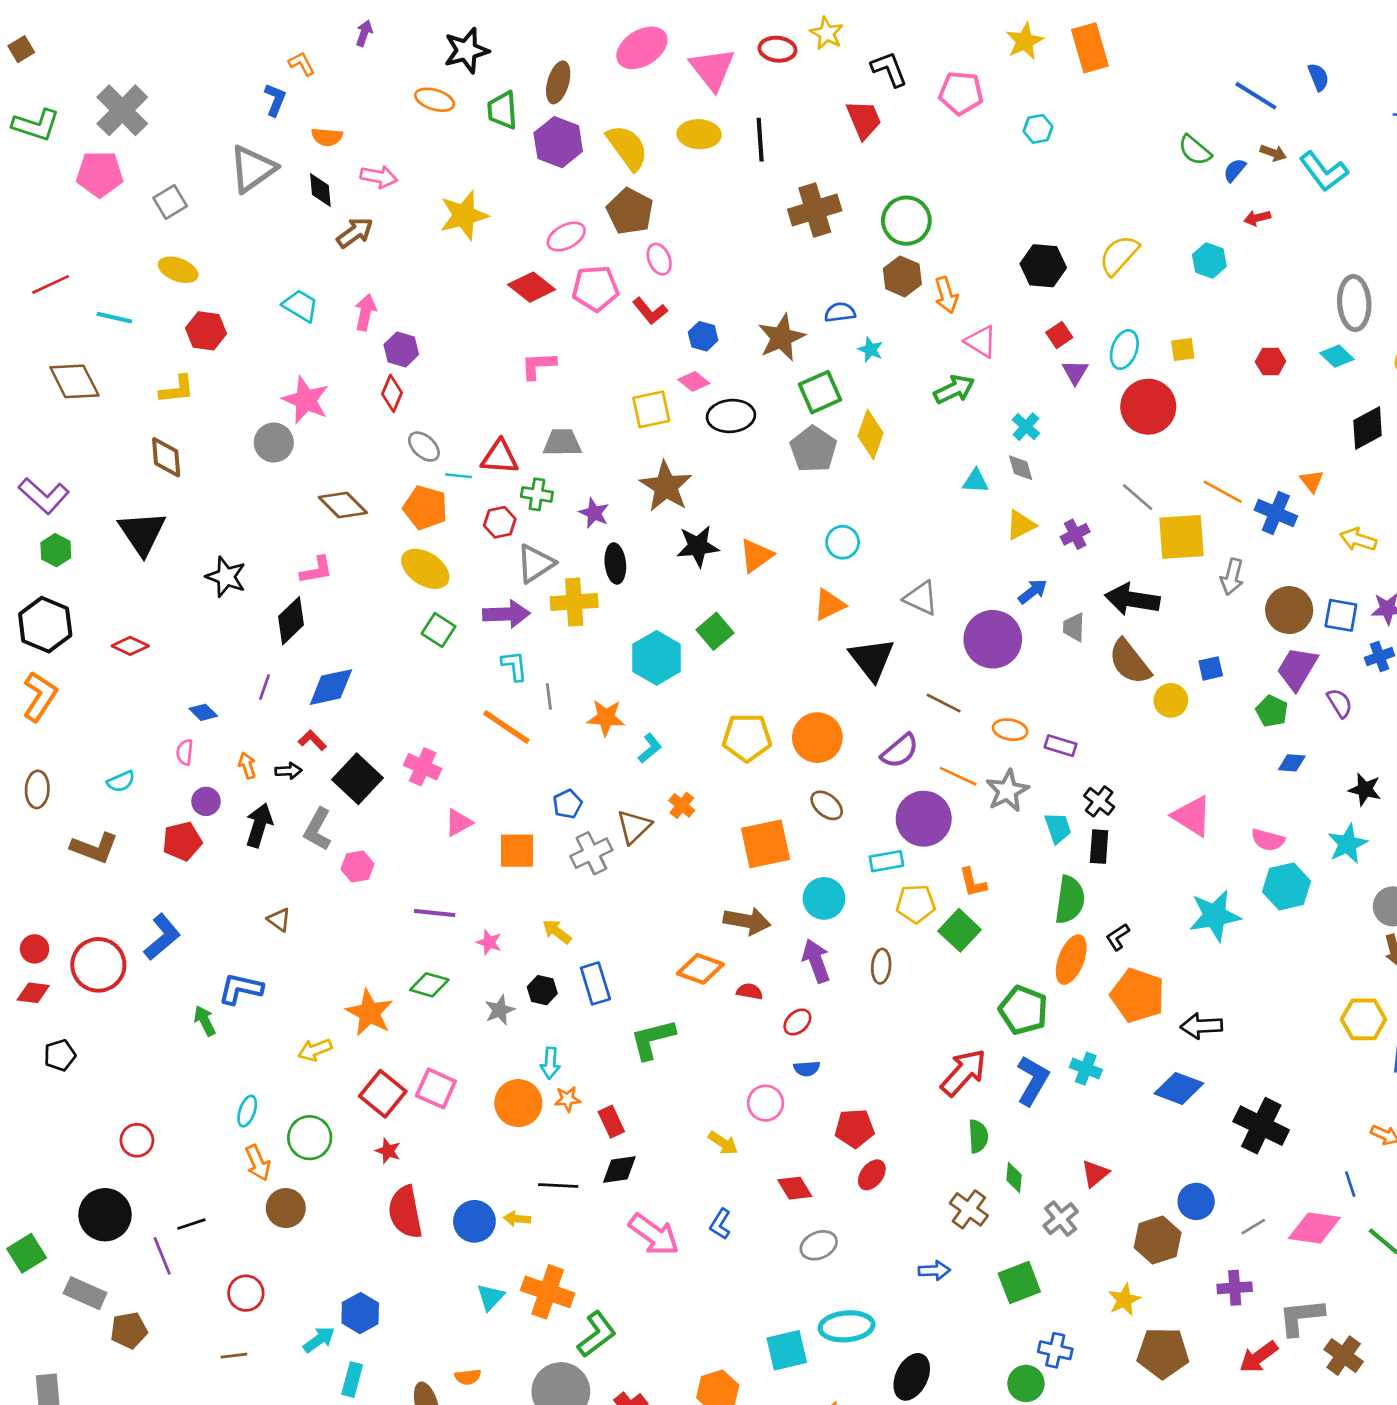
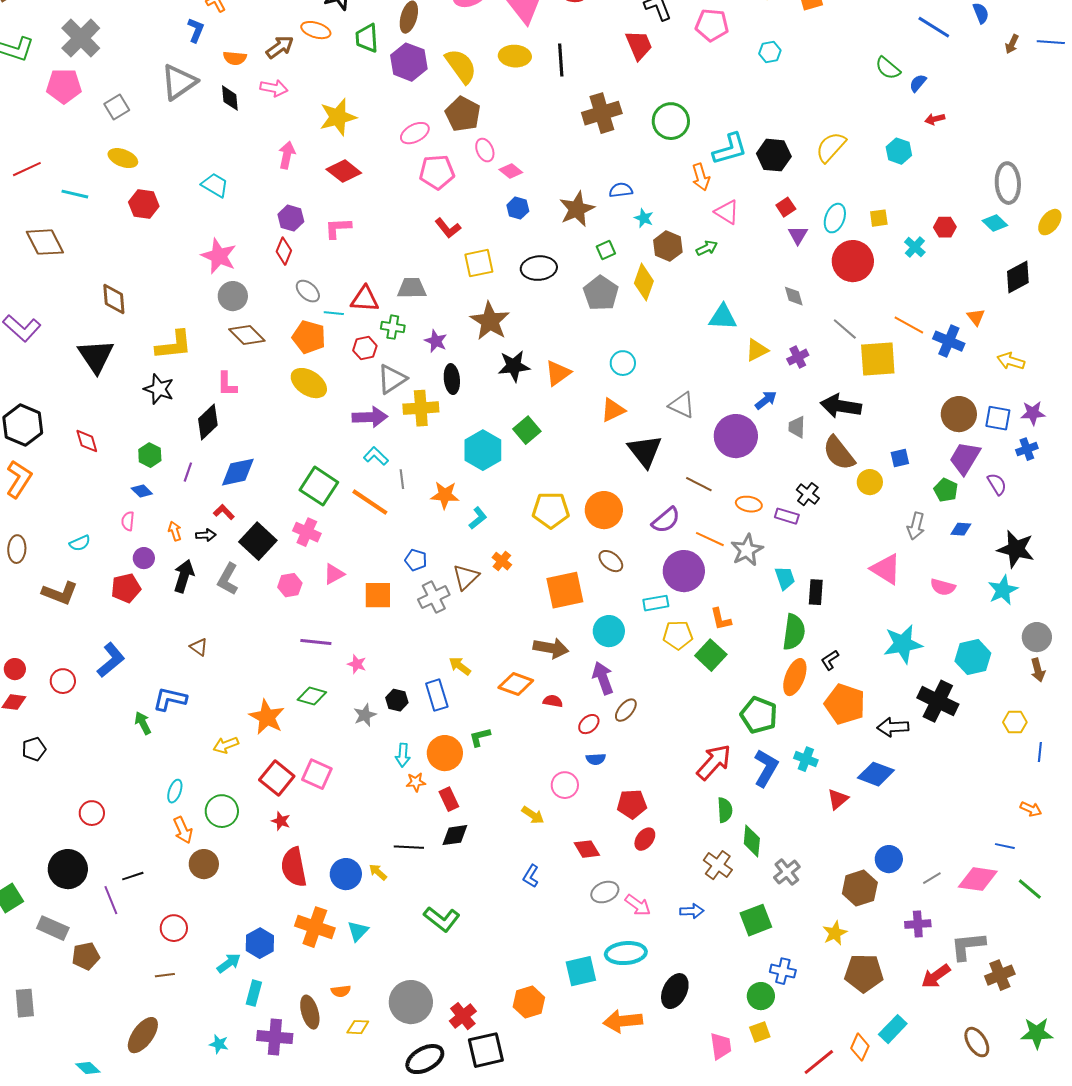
brown arrow: (1273, 153) -> (1012, 44), moved, turned 96
cyan L-shape: (1324, 171) -> (730, 149), moved, turned -69
brown arrow: (355, 233) -> (280, 47), moved
brown hexagon: (902, 276) -> (668, 246), moved
red diamond: (532, 287) -> (344, 171), moved
red L-shape: (650, 311) -> (448, 228), moved
pink arrow: (365, 312) -> (287, 155), moved
pink L-shape: (538, 365) -> (338, 228), moved
pink diamond: (694, 381) -> (511, 171), moved
yellow L-shape: (177, 389) -> (174, 345), moved, size x1.4
green arrow: (954, 389) -> (707, 248), size x0.7
green square: (820, 392) -> (606, 250), size x0.6
cyan cross: (1026, 427) -> (915, 247), moved
gray circle: (274, 443) -> (233, 296), moved
gray diamond: (1021, 468) -> (794, 296), moved
cyan triangle: (975, 481) -> (723, 317), size x1.4
green hexagon: (56, 550) -> (150, 455), moved
pink L-shape: (316, 570) -> (227, 384), turned 100
gray arrow: (1232, 577) -> (916, 526), moved
green square: (439, 630) -> (319, 486), moved, size x1.5
red diamond: (130, 646) -> (87, 441), turned 48
cyan L-shape: (514, 666) -> (376, 456), turned -40
black star: (1365, 789) -> (1016, 549), size x1.5
black cross: (1099, 801) -> (808, 494), moved
blue pentagon: (567, 804) -> (416, 560), turned -30
pink hexagon: (358, 867) -> (290, 585), moved
cyan hexagon: (1286, 886) -> (973, 657), moved
yellow arrow: (557, 932) -> (460, 666), moved
red circle: (98, 965) -> (63, 681), size x0.6
brown ellipse: (881, 966) -> (626, 710), moved, turned 35
yellow hexagon: (1364, 1019) -> (1015, 722), size x0.7
green L-shape: (653, 1039) -> (480, 737), size x0.6
orange circle: (518, 1103) -> (445, 753), moved
black cross: (1261, 1126) -> (938, 701), moved
red triangle: (1095, 1174) -> (838, 799), moved
green diamond: (1014, 1177) -> (752, 841), size x1.4
blue line: (1350, 1184) -> (1005, 846), turned -60
yellow arrow: (517, 1219) -> (378, 872), turned 36
pink arrow: (654, 1235) -> (638, 905), moved, size x0.7
orange cross: (548, 1292) -> (315, 927), moved
green L-shape: (597, 1334) -> (442, 919), moved, turned 75
brown cross: (1344, 1356) -> (1000, 975), turned 32

